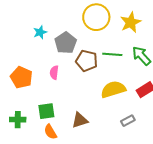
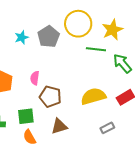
gray pentagon: (66, 43) -> (49, 37), moved
green line: (112, 54) -> (96, 49), moved
brown pentagon: (87, 61) -> (50, 97), moved

